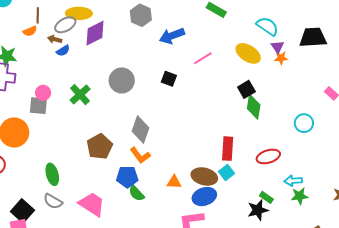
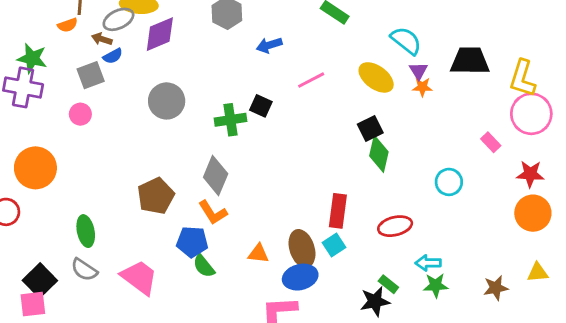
blue arrow: (172, 36) -> (269, 45), size x0.7
gray circle: (122, 80) -> (167, 101), moved
green cross: (80, 95) -> (230, 120), moved, turned 30
gray square: (38, 106) -> (91, 75), moved, turned -30
brown ellipse: (204, 176) -> (302, 249), turned 55

